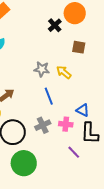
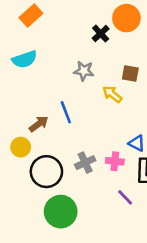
brown square: (79, 47) -> (130, 74), moved
gray star: (42, 69) -> (84, 71), moved
blue line: (49, 96) -> (66, 112), moved

